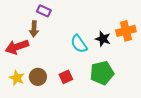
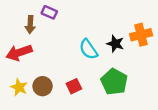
brown arrow: (34, 29) -> (30, 25), moved
green pentagon: (102, 73) -> (114, 82), turned -30

